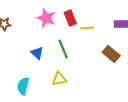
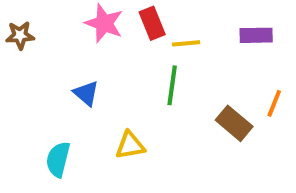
green line: (63, 49) -> (172, 85), moved, turned 30
brown rectangle: (111, 54) -> (234, 123), moved

